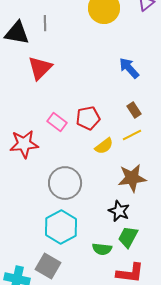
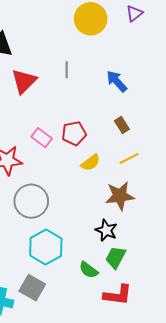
gray line: (45, 23) -> (67, 70), moved
yellow line: (132, 135) -> (129, 158), moved
gray circle: (65, 183) -> (31, 201), moved
green semicircle: (102, 249) -> (89, 270), turned 30

